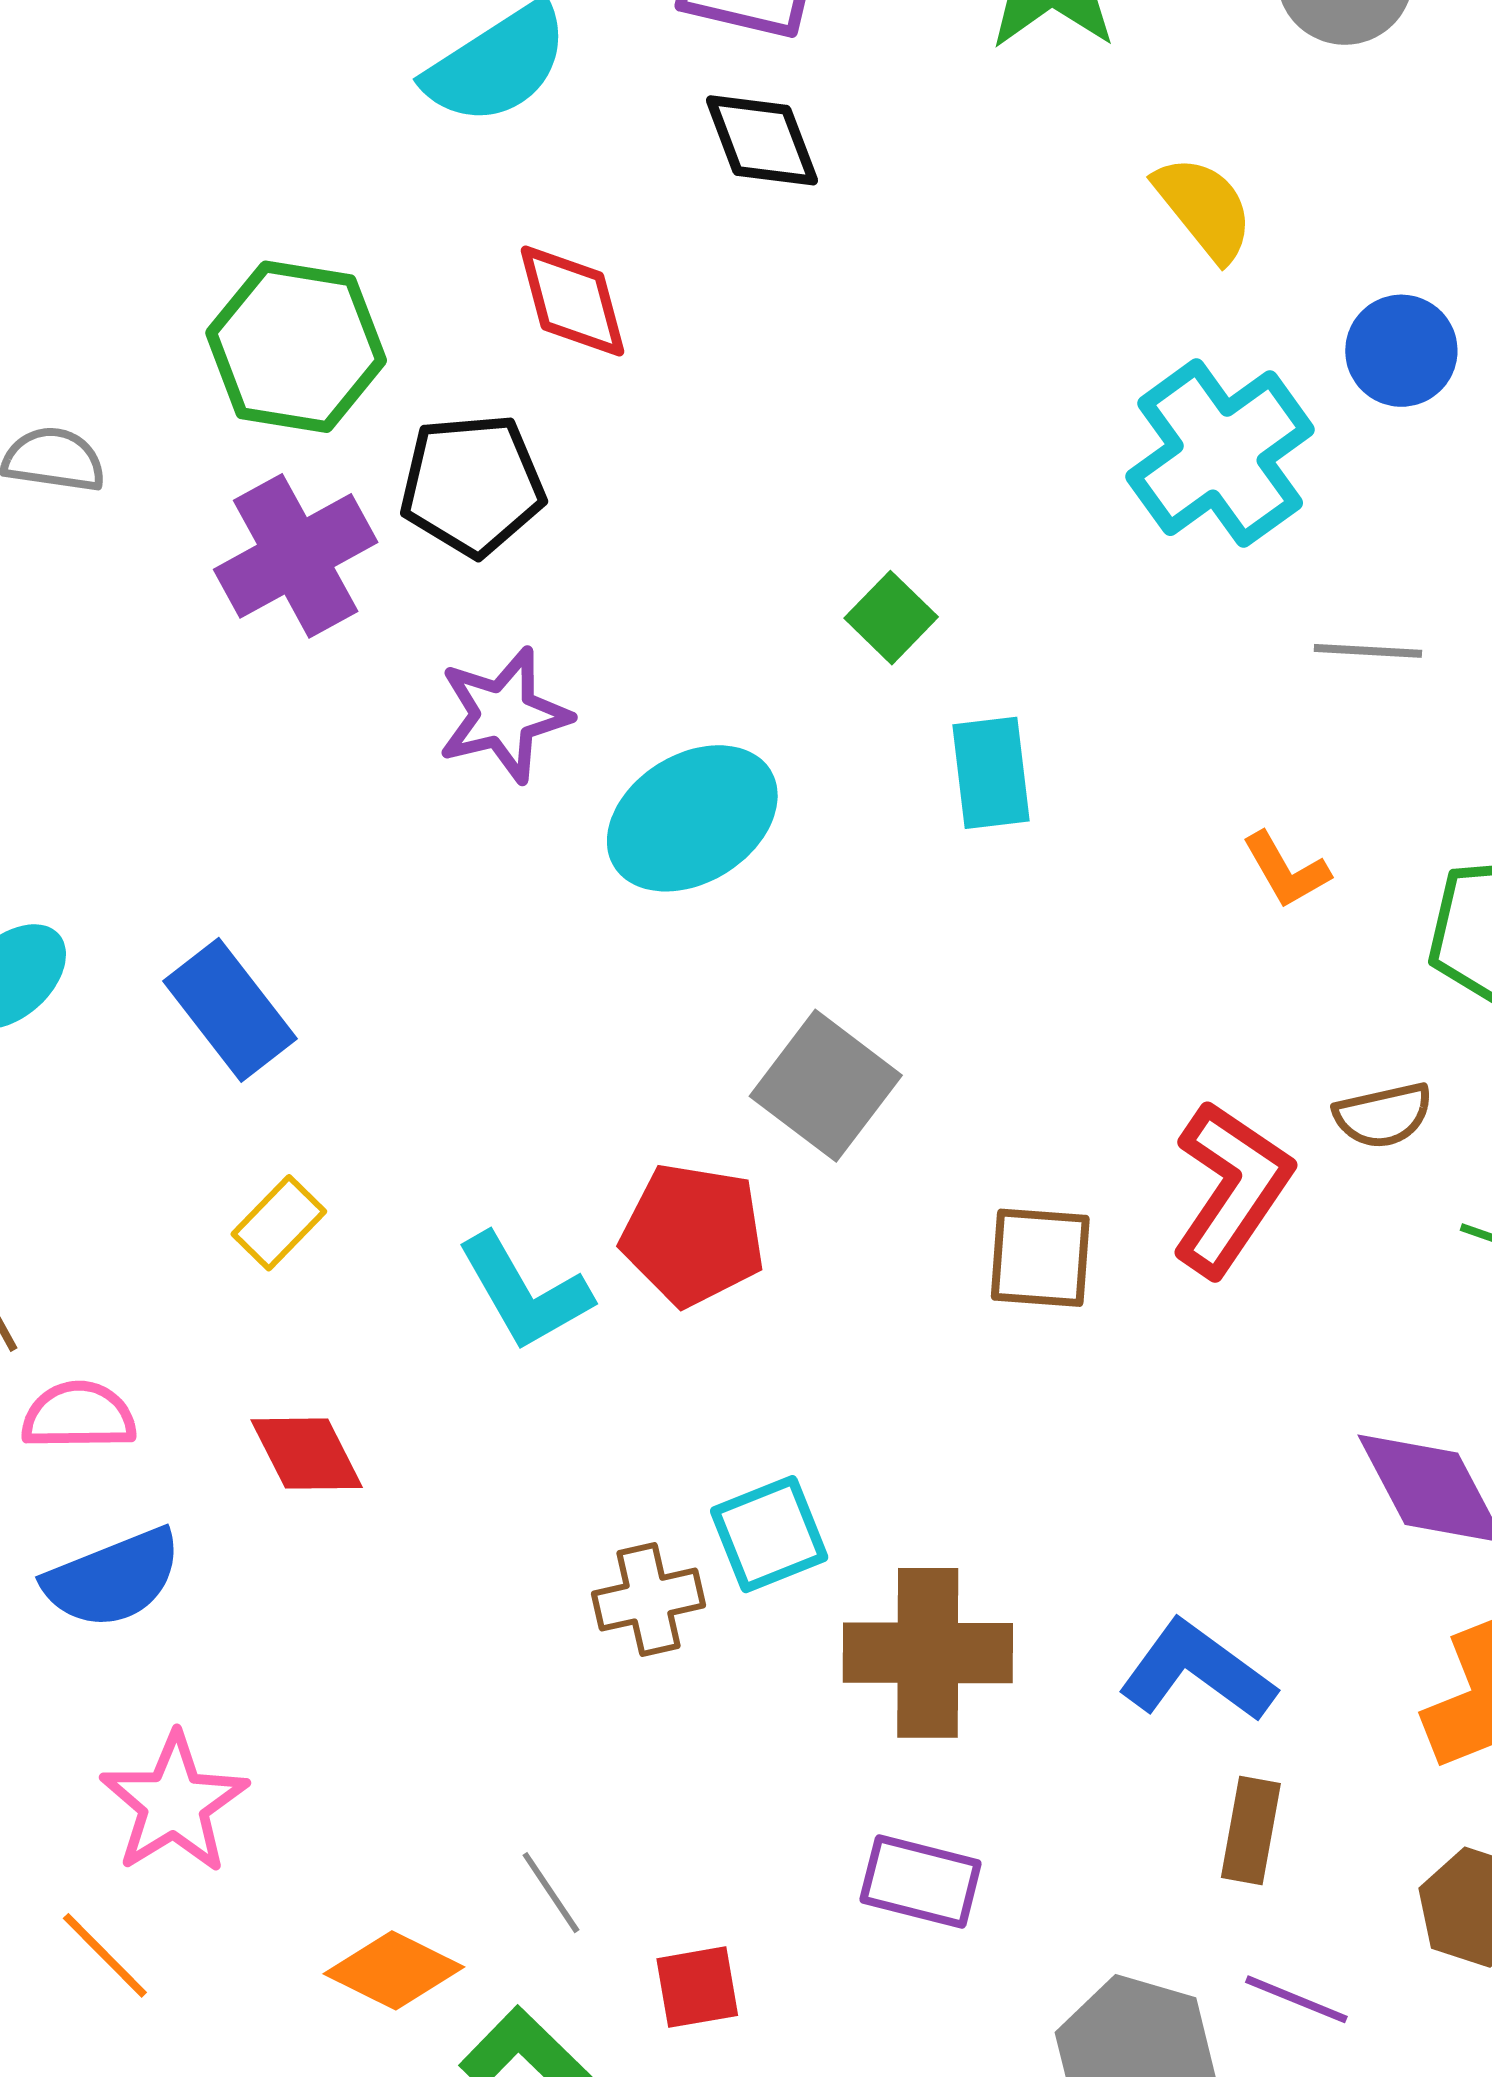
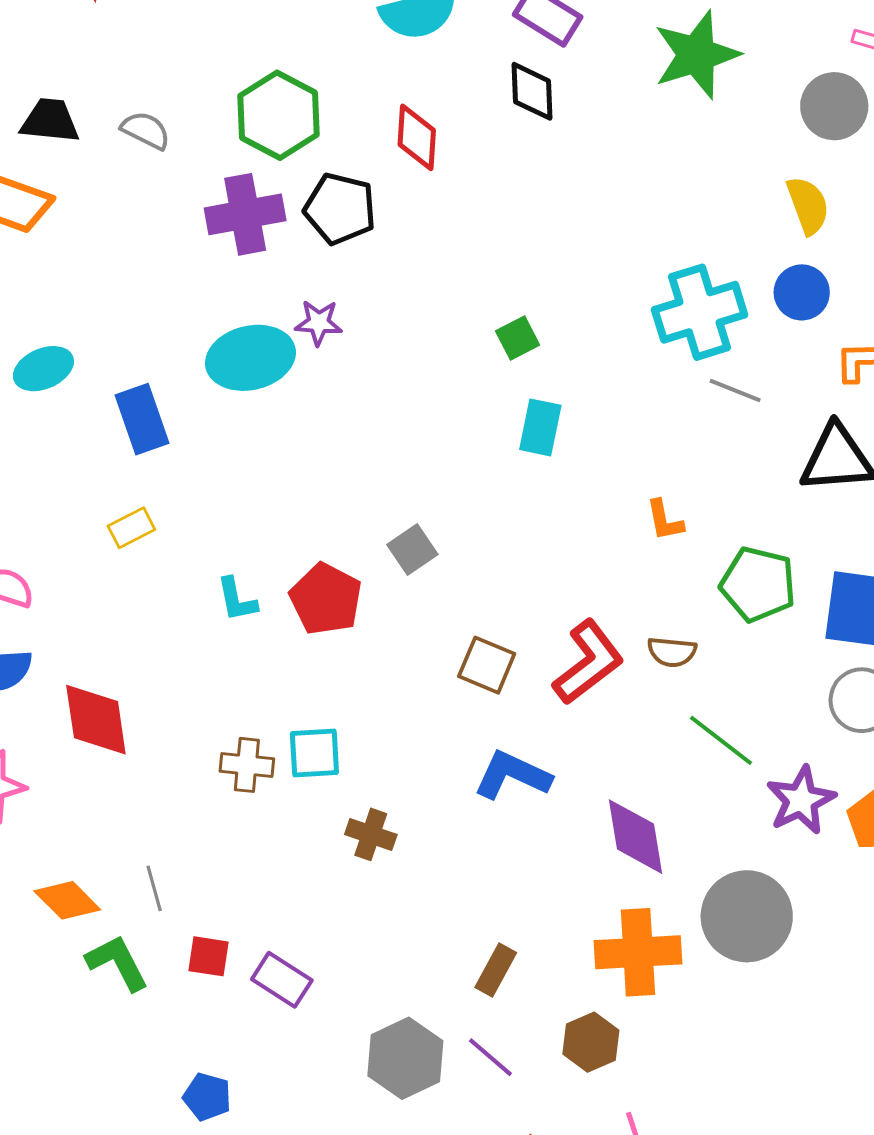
yellow semicircle: (1204, 208) -> (808, 205), moved
gray line: (1368, 651) -> (735, 390), moved
purple star: (504, 715) -> (319, 323), size x0.7
cyan ellipse: (692, 818) -> (250, 358), moved
gray square: (826, 1086) -> (412, 549), size x0.7
cyan L-shape: (524, 1292) -> (237, 600), size x0.7
red diamond: (307, 1454) -> (96, 720), moved, size x1.4
brown cross: (928, 1653) -> (371, 834), size x0.6
blue L-shape: (1197, 1671) -> (512, 775), moved, turned -30
purple rectangle: (921, 1882) -> (282, 980), moved

